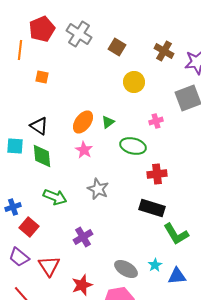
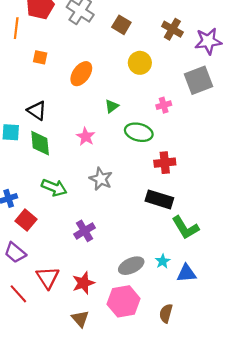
orange ellipse: (83, 122) -> (81, 74), moved
red triangle: (49, 266) -> (48, 278), moved
gray ellipse: (126, 269) -> (131, 266), turned -55

